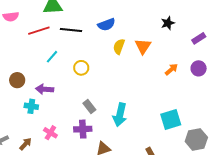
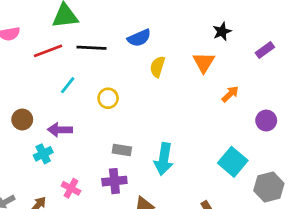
orange triangle: (143, 46) -> (204, 62), moved
purple circle: (199, 68) -> (266, 121), moved
cyan cross: (31, 106) -> (43, 154), turned -32
gray rectangle: (89, 107) -> (122, 150), turned -40
cyan square: (171, 120) -> (233, 162), turned -30

